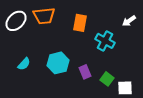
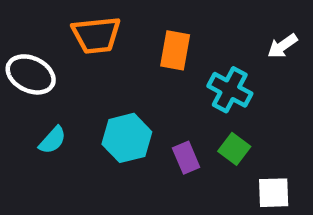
white ellipse: (16, 21) -> (31, 74), moved, turned 70
green square: (107, 79) -> (234, 149), moved

